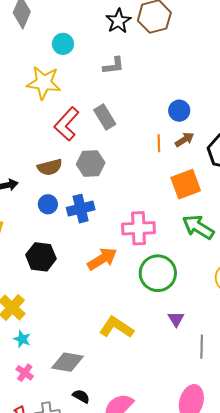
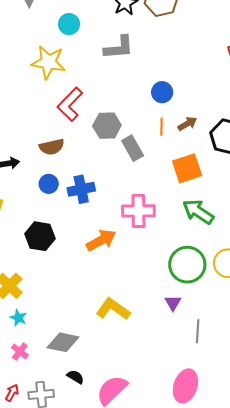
gray L-shape: (114, 66) -> (119, 48), size x1.4
blue circle: (179, 111) -> (162, 92), moved
gray rectangle: (105, 117) -> (133, 148), moved
gray hexagon: (91, 164) -> (107, 126), moved
green circle: (158, 273) -> (187, 265), moved

